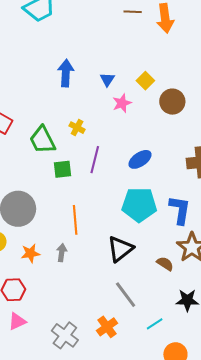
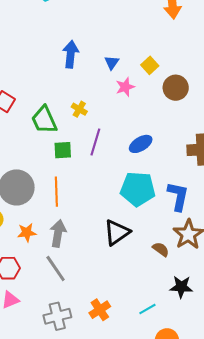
orange line: (75, 220) -> (56, 192), moved
gray arrow: (62, 253) -> (58, 233), size x1.5
gray line: (126, 295) -> (56, 268), moved
gray cross: (65, 335) -> (57, 316), turned 36

